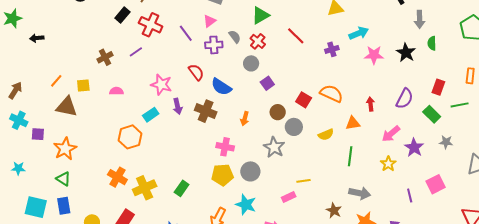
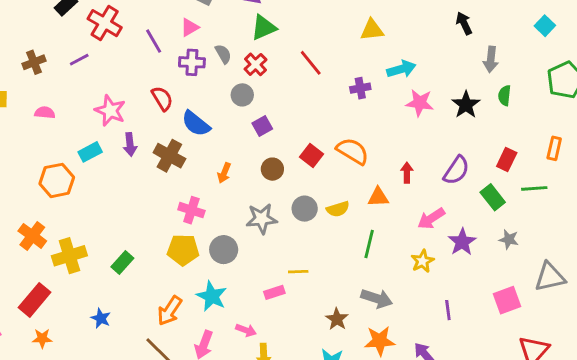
gray circle: (294, 127) -> (305, 209), moved
gray star: (274, 147) -> (262, 219), turned 30
pink square: (436, 184) -> (507, 300), moved

